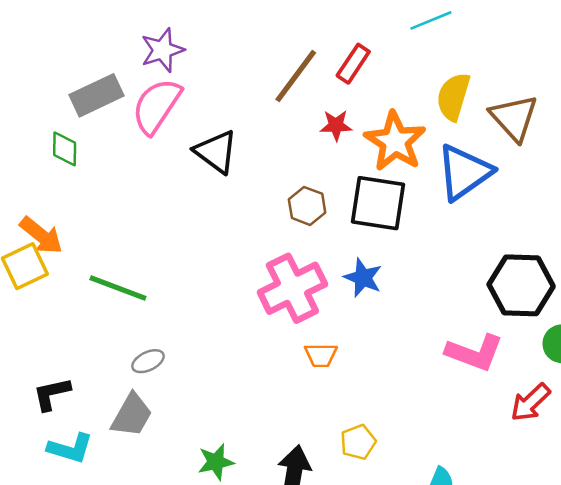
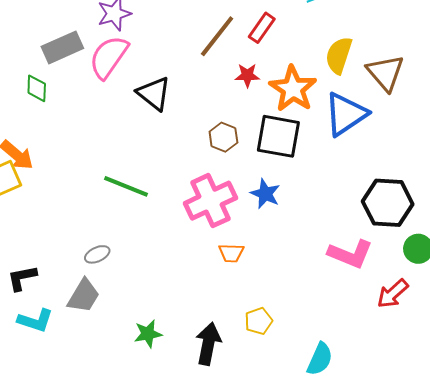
green line: (118, 288) -> (126, 186), moved

